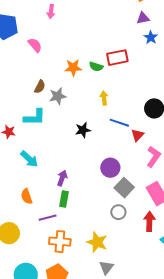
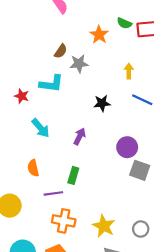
green semicircle: (96, 67) -> (124, 23), moved
orange star: (73, 68) -> (99, 35), turned 30
purple arrow: (62, 178) -> (80, 136), moved
gray square: (124, 188) -> (140, 170), turned -30
gray circle: (118, 212) -> (141, 229), moved

